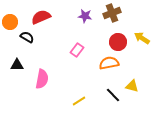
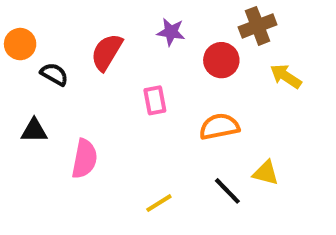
brown cross: (112, 13) -> (258, 26), moved
red semicircle: (41, 17) -> (107, 52), moved, turned -36
red circle: (118, 42) -> (221, 60), moved
pink rectangle: (77, 50) -> (155, 100), turned -48

